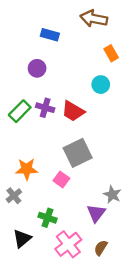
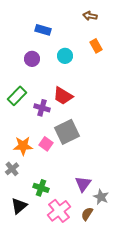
brown arrow: (94, 19) -> (90, 16), moved, size x0.6
cyan circle: (101, 85) -> (65, 56), moved
purple cross: (45, 108) -> (42, 108), moved
pink square: (61, 179) -> (46, 144), moved
gray star: (112, 195) -> (101, 197), moved

